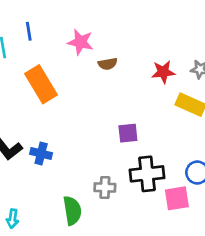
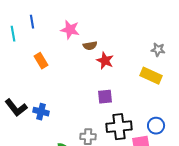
red star: (163, 72) -> (105, 61), moved, turned 30
orange rectangle: (41, 84) -> (41, 61), size x0.6

